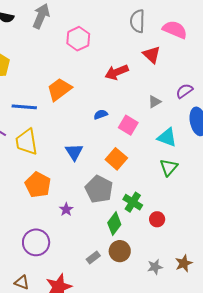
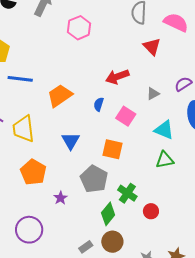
red arrow: (117, 72) -> (117, 77), moved
orange trapezoid: (59, 89) -> (60, 96), moved
blue line: (24, 107) -> (20, 79), moved
blue semicircle: (101, 114) -> (99, 104), turned -56
orange square: (116, 159) -> (113, 149), turned -30
green triangle: (169, 167) -> (165, 160), turned 36

